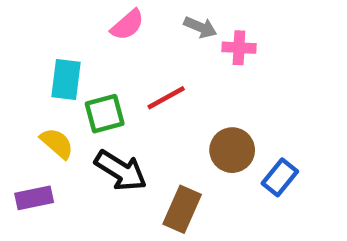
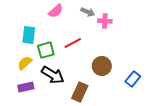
yellow semicircle: (57, 143) -> (25, 63), turned -84
blue rectangle: (280, 177) -> (133, 79), moved
purple rectangle: (34, 198) -> (26, 87), moved

